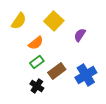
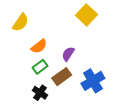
yellow square: (54, 21) -> (86, 15), moved
purple semicircle: (80, 35) -> (68, 54), moved

